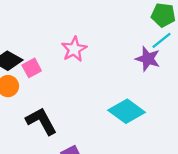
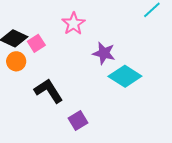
purple star: (148, 59) -> (104, 53), moved

